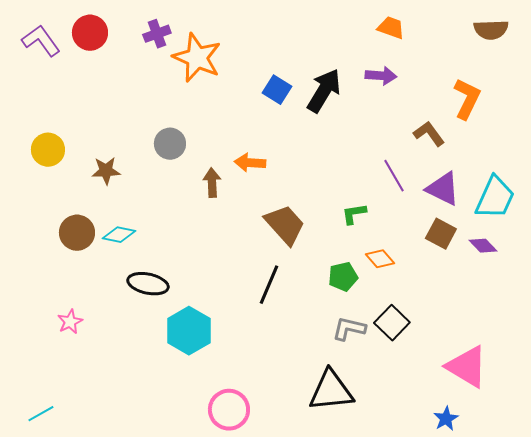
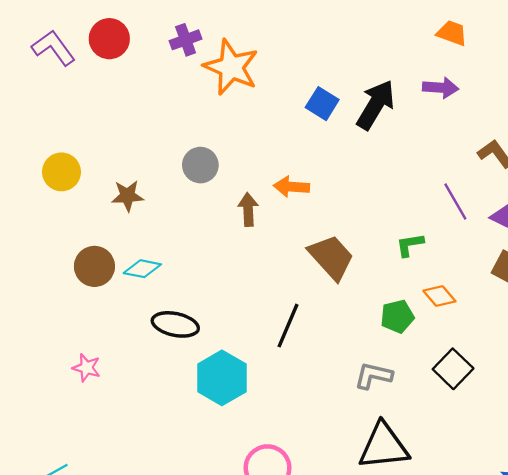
black line: (269, 285) -> (288, 326), moved
pink star: (70, 322) -> (87, 368), turned -30
gray L-shape: (349, 329) -> (373, 376), moved

